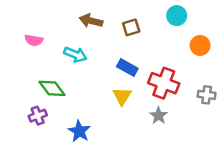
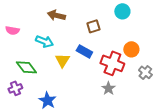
brown square: (131, 27) -> (93, 26), moved
orange circle: (200, 45) -> (131, 49), moved
gray cross: (207, 95) -> (145, 72), turned 32
yellow triangle: (122, 96) -> (62, 60), moved

